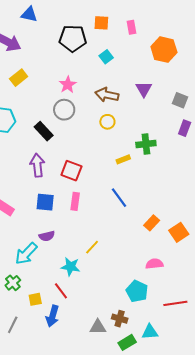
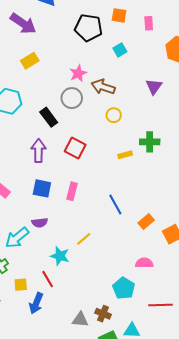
brown arrow: (107, 95) -> (103, 87), moved
red square: (71, 171) -> (75, 148), moved
blue line: (119, 198) -> (115, 204), moved

